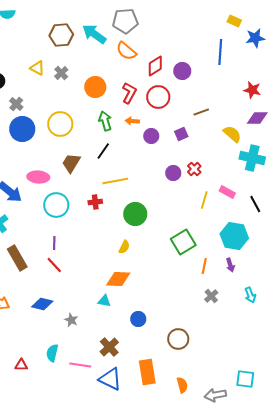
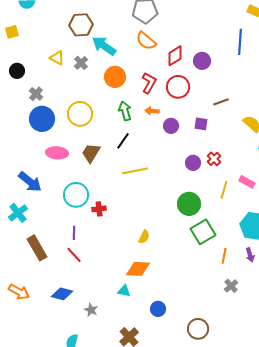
cyan arrow: (94, 34) -> (104, 46), moved
purple square: (181, 134) -> (201, 124), turned 32
pink ellipse: (38, 177) -> (57, 153), moved
red cross: (95, 202) -> (99, 209), moved
green circle: (135, 214) -> (189, 204), moved

